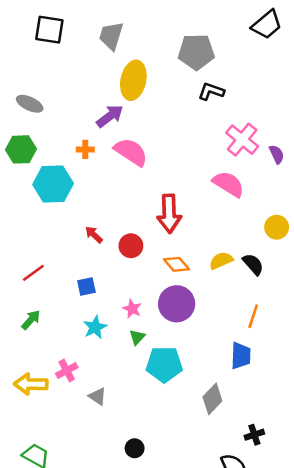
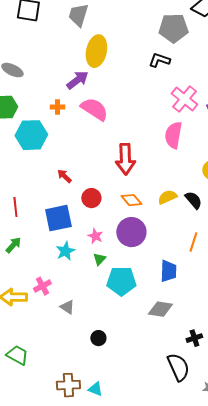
gray pentagon: (196, 52) -> (173, 28), moved
pink semicircle: (228, 184) -> (173, 135), turned -112
red circle: (131, 246) -> (91, 198), moved
red line: (33, 273) -> (15, 207), turned -60
blue square: (86, 286) -> (58, 218), size x1.8
blue trapezoid: (241, 356) -> (168, 271), moved
gray diamond: (212, 399) -> (160, 309), turned 55
black circle: (135, 448) -> (98, 338), moved

